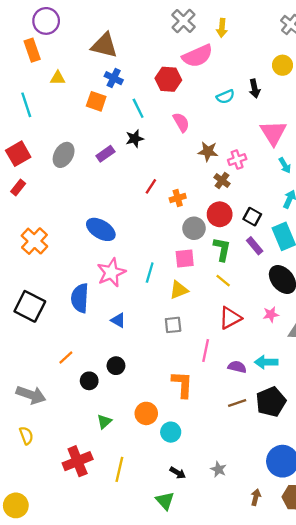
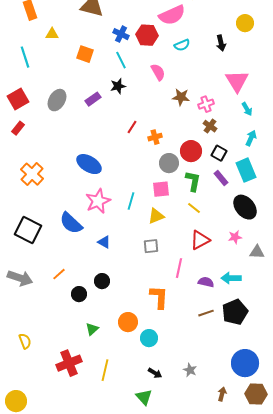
blue cross: (114, 78) -> (121, 34), moved
cyan semicircle: (225, 97) -> (182, 45), moved
brown cross: (222, 181) -> (210, 126), moved
blue semicircle: (80, 298) -> (71, 223), turned -50
gray arrow: (31, 395) -> (20, 278), moved

